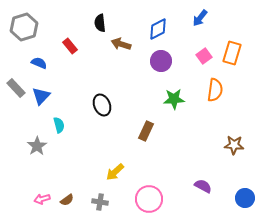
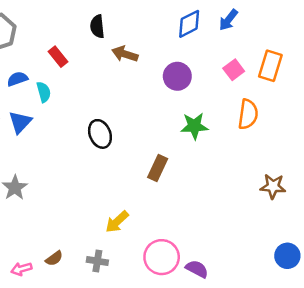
blue diamond: (158, 29) -> (189, 24), moved
blue semicircle: (39, 63) -> (17, 79), turned -42
cyan semicircle: (59, 125) -> (44, 92), moved
purple semicircle: (203, 186) -> (197, 269), moved
pink arrow: (42, 199) -> (21, 269), moved

